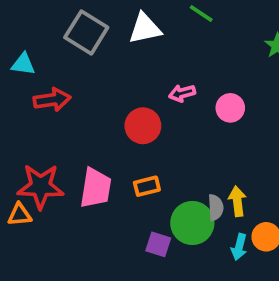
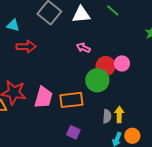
pink arrow: (182, 93) -> (83, 48), moved, turned 32
red circle: (143, 126) -> (106, 66), moved
orange rectangle: (147, 186) -> (71, 100), size x1.6
green circle: (192, 223) -> (97, 80), moved

